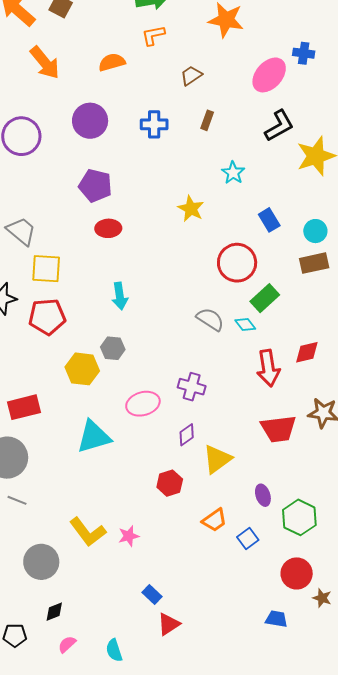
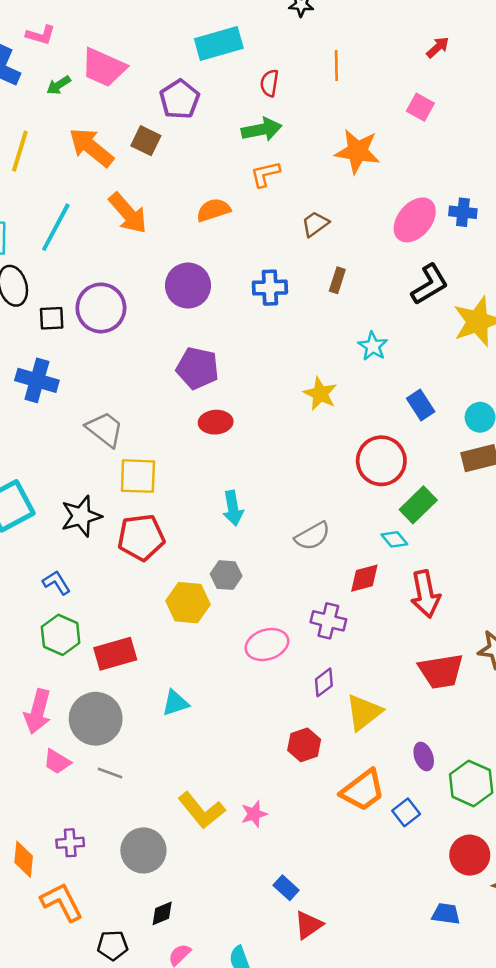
blue cross: (304, 53) -> (463, 212), moved
gray semicircle: (210, 319) -> (312, 536), moved, turned 120
red diamond: (307, 352) -> (364, 578), moved
cyan triangle: (94, 437) -> (175, 703), moved, size x0.6
orange trapezoid: (214, 520) -> (363, 790), size x1.4

